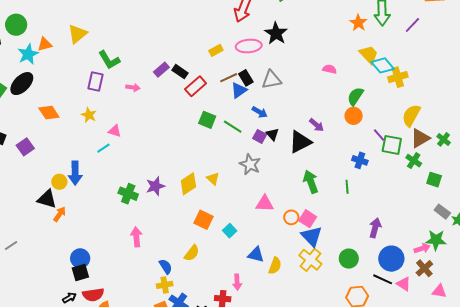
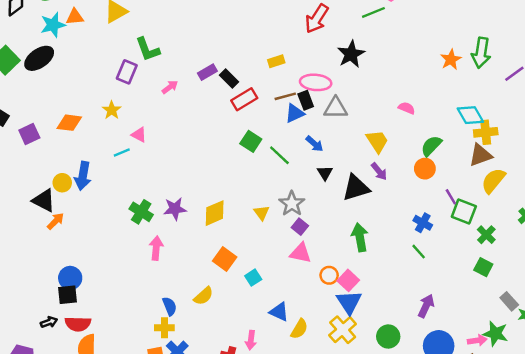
pink ellipse: (249, 46) -> (316, 82), moved
yellow trapezoid: (369, 55) -> (377, 141), moved
pink arrow: (133, 87) -> (170, 87), turned -56
orange diamond: (49, 113) -> (69, 123), moved, turned -60
purple square: (260, 136) -> (300, 227), moved
brown triangle: (420, 138) -> (480, 155), moved
yellow triangle: (213, 179) -> (262, 213), moved
green square: (434, 180) -> (483, 267), moved
green line: (347, 187) -> (419, 252), moved, turned -48
pink arrow: (136, 237) -> (156, 248), moved

